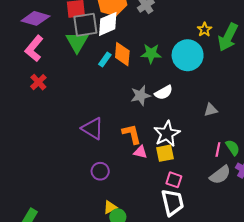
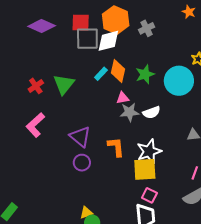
green triangle: (77, 42) -> (64, 84), moved
pink L-shape: (34, 48) -> (35, 125), moved
green star: (151, 54) -> (145, 74), turned -30
pink triangle: (140, 152) -> (123, 98), moved, turned -32
yellow square: (165, 153) -> (145, 169), size x1.4
purple circle: (100, 171) -> (82, 163), moved

